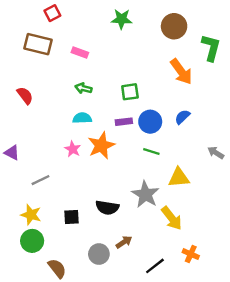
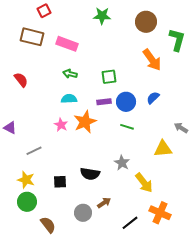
pink rectangle: (80, 52) -> (67, 44), size x1.5
yellow triangle: (179, 178) -> (163, 149), moved
gray star: (145, 194) -> (122, 163), size x0.7
orange cross: (191, 254) -> (160, 213), size x1.5

